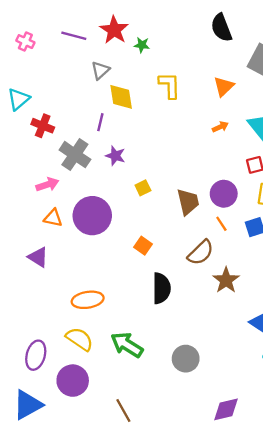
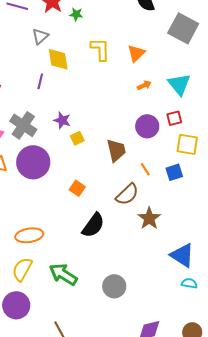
orange triangle: (224, 86) -> (136, 53), moved
gray cross: (75, 155) -> (23, 125), moved
purple star: (115, 156) -> (62, 120), moved
purple circle: (224, 194) -> (147, 126), moved
black semicircle: (161, 288) -> (93, 225), turned 36
yellow semicircle: (80, 339) -> (22, 269), turned -95

